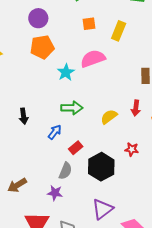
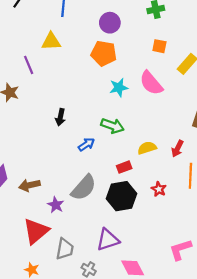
pink semicircle: (93, 59) -> (151, 83), turned -130
red rectangle: (76, 148) -> (124, 167), moved
gray semicircle: (65, 171) -> (84, 188), size x1.5
purple star: (55, 193) -> (56, 205), moved

